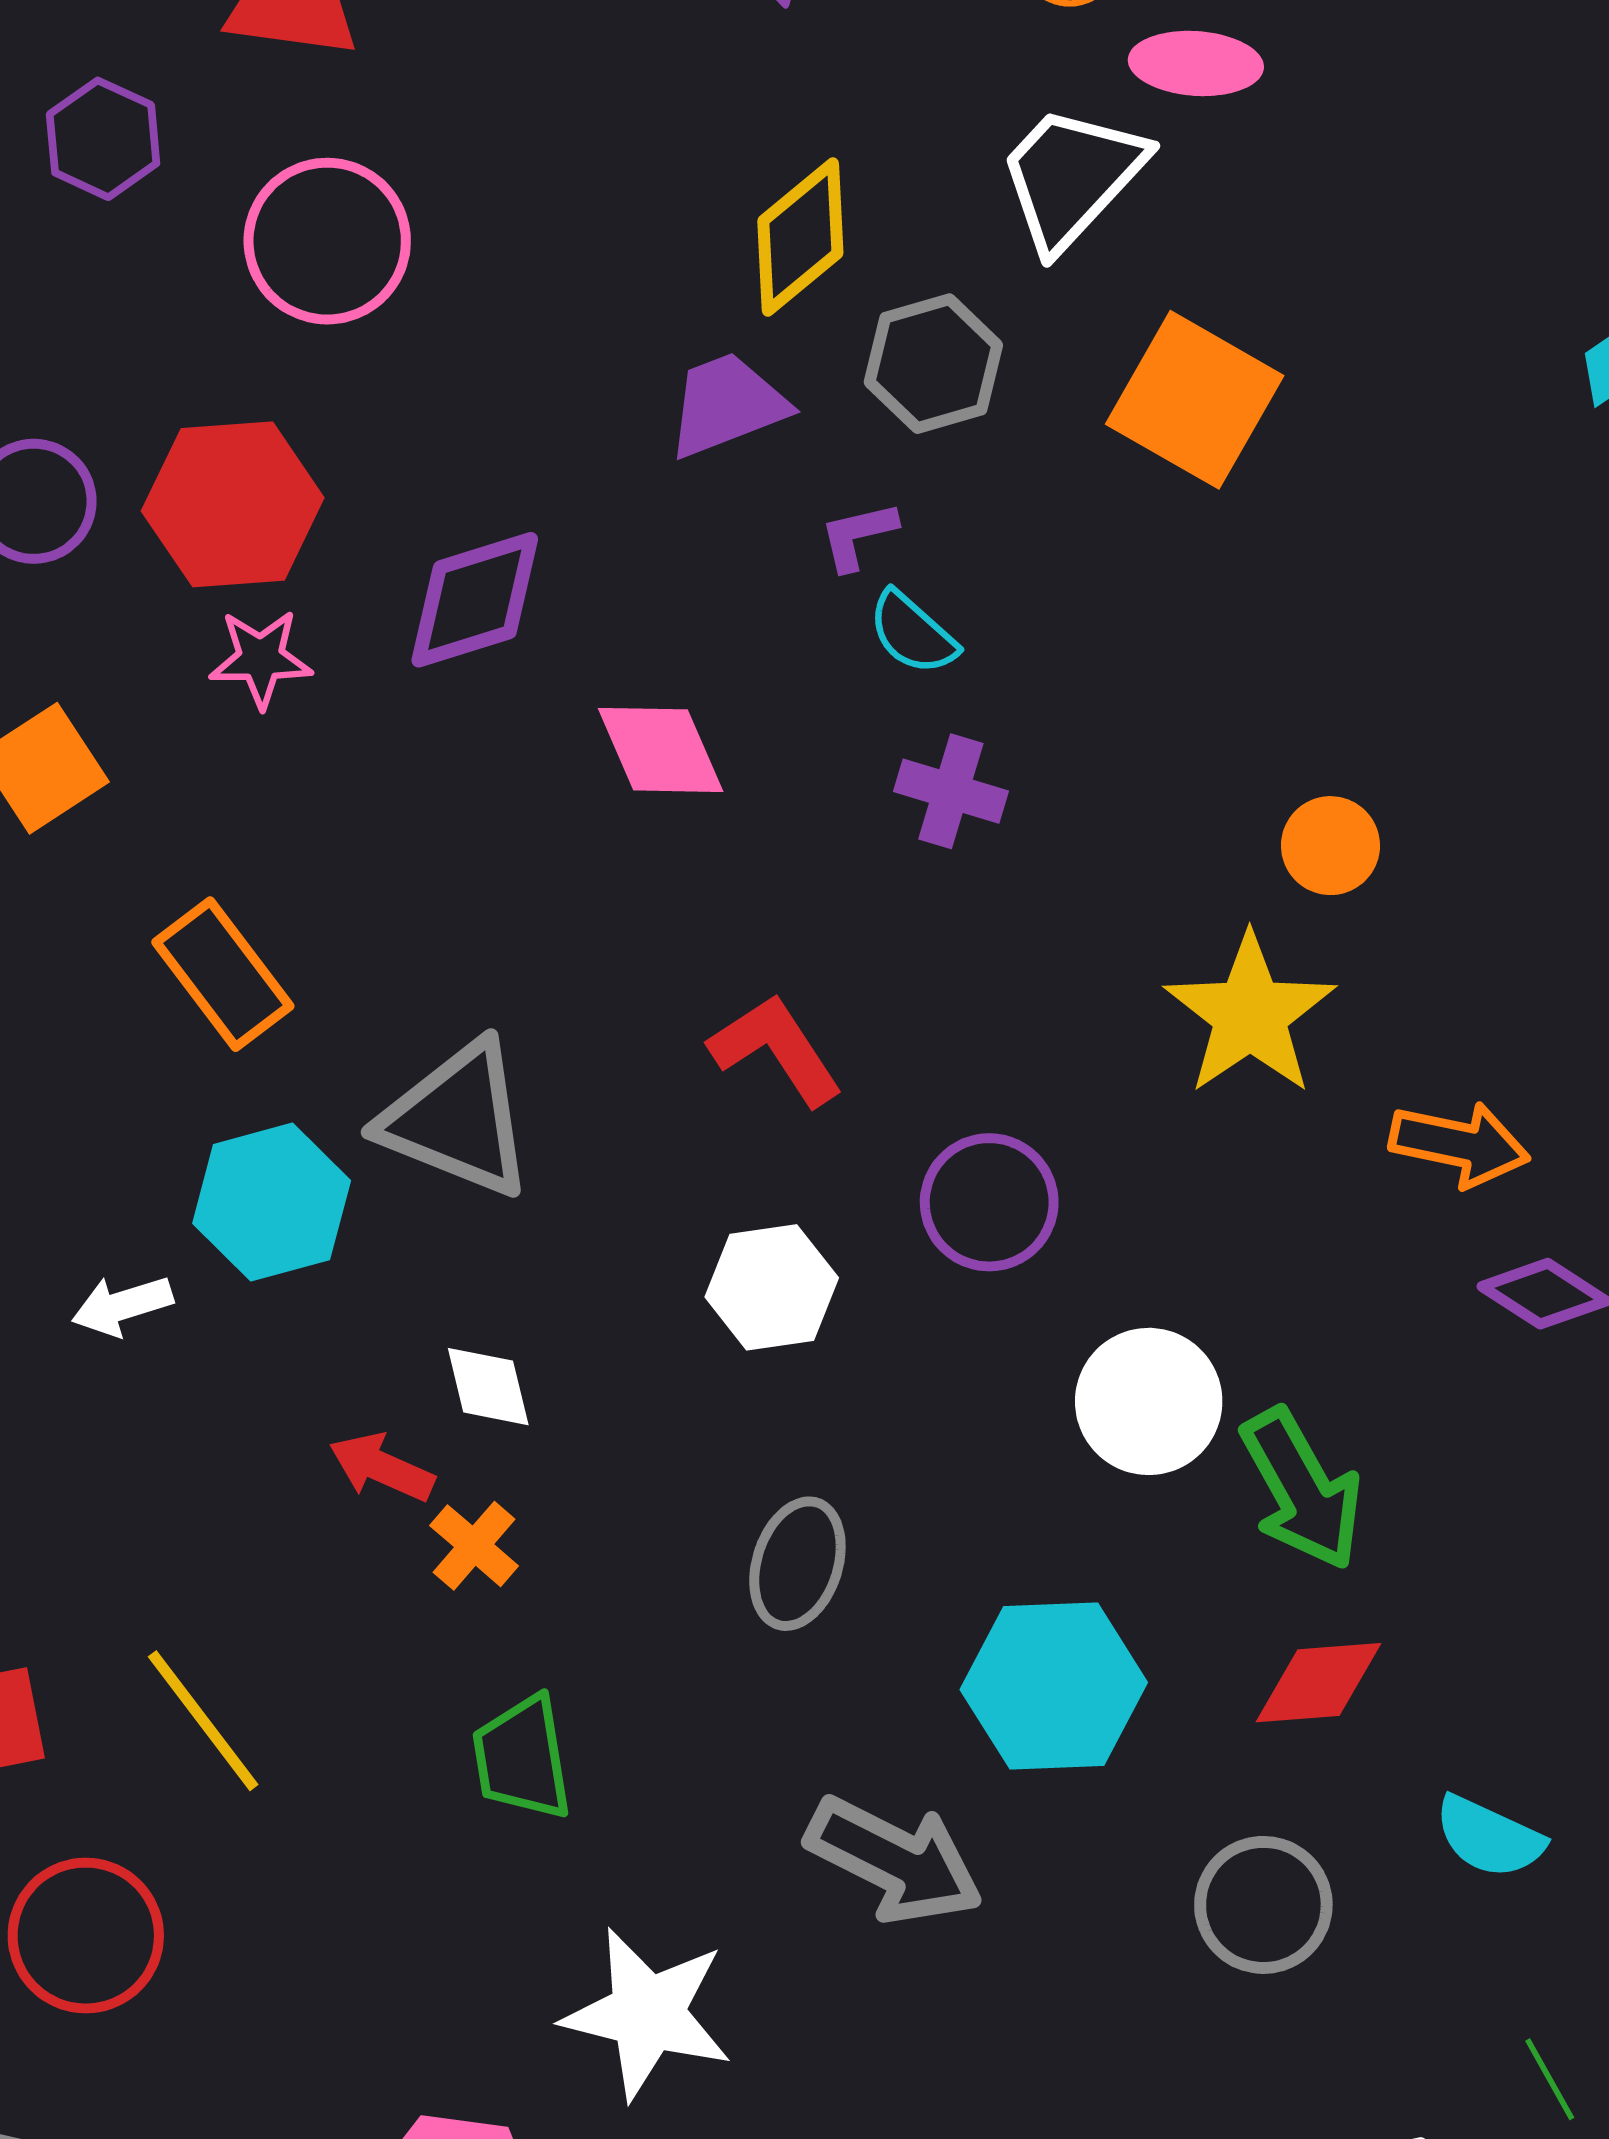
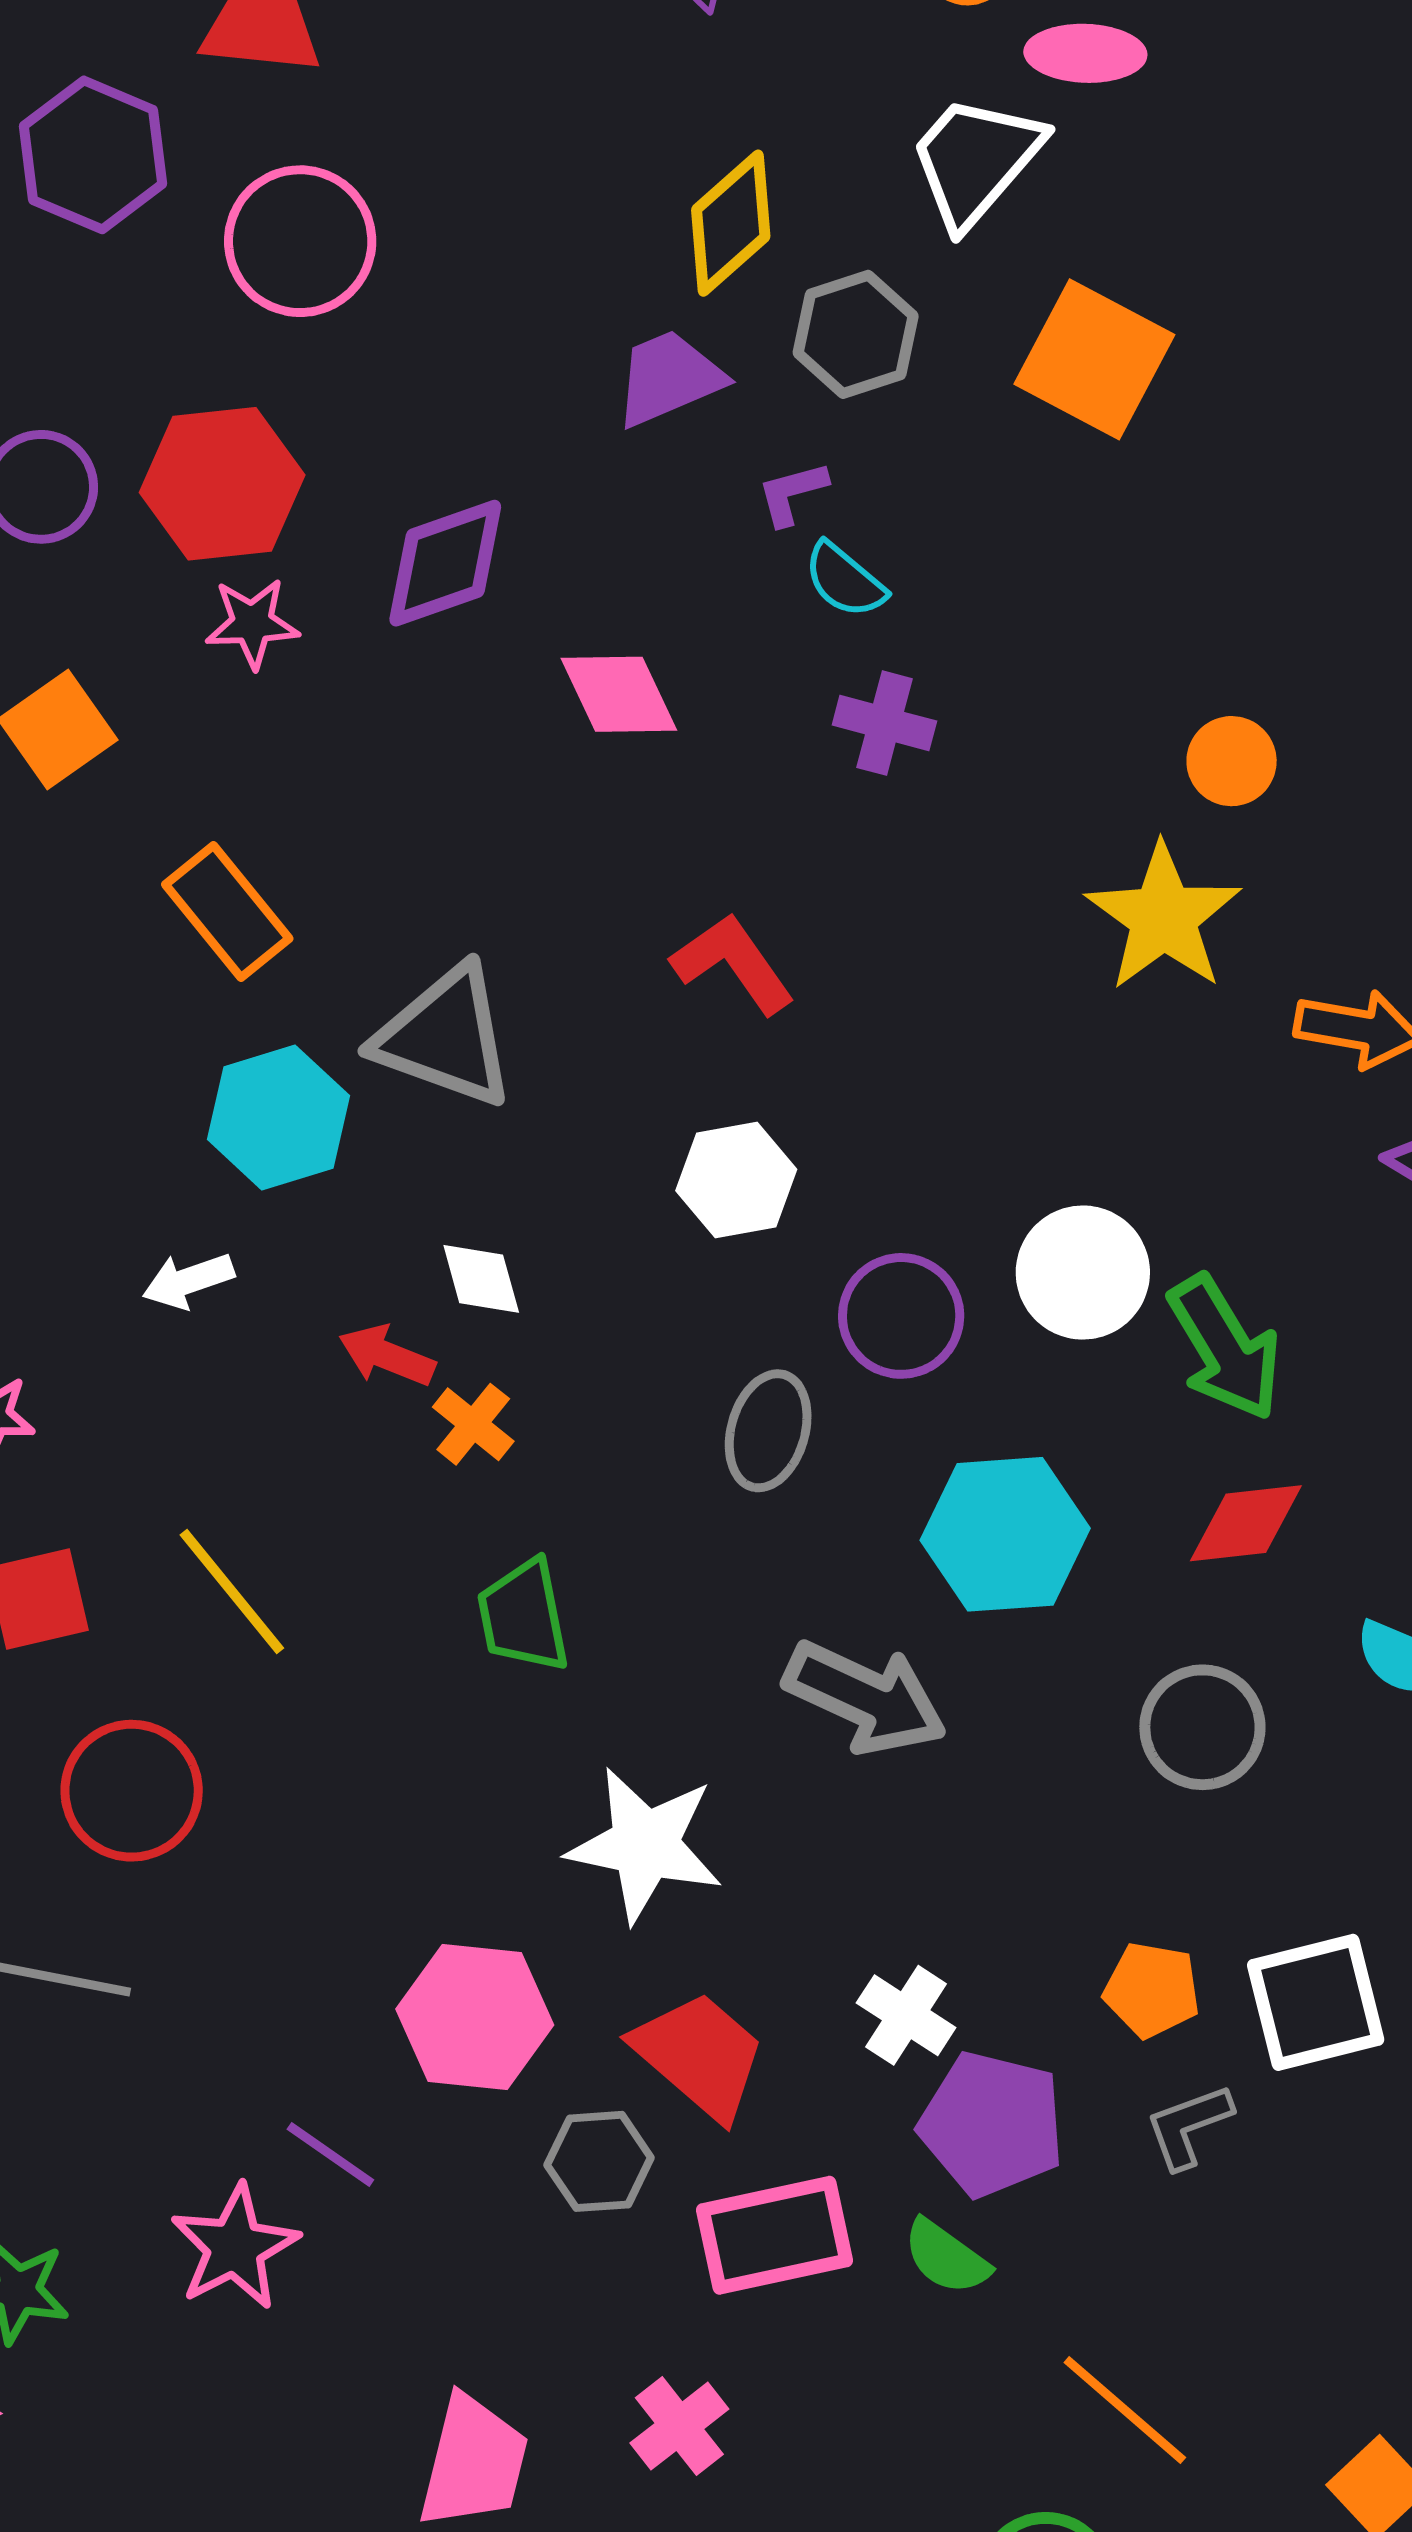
purple hexagon: (103, 139) -> (93, 155), size x1.4
purple circle: (989, 1202) -> (901, 1316), moved
white arrow: (122, 1306) -> (188, 1281), moved

